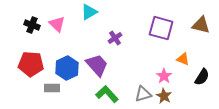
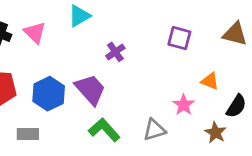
purple square: (161, 28) -> (179, 38), size x0.7
gray rectangle: (52, 88) -> (28, 134), moved
brown star: (164, 96) -> (215, 133), moved

